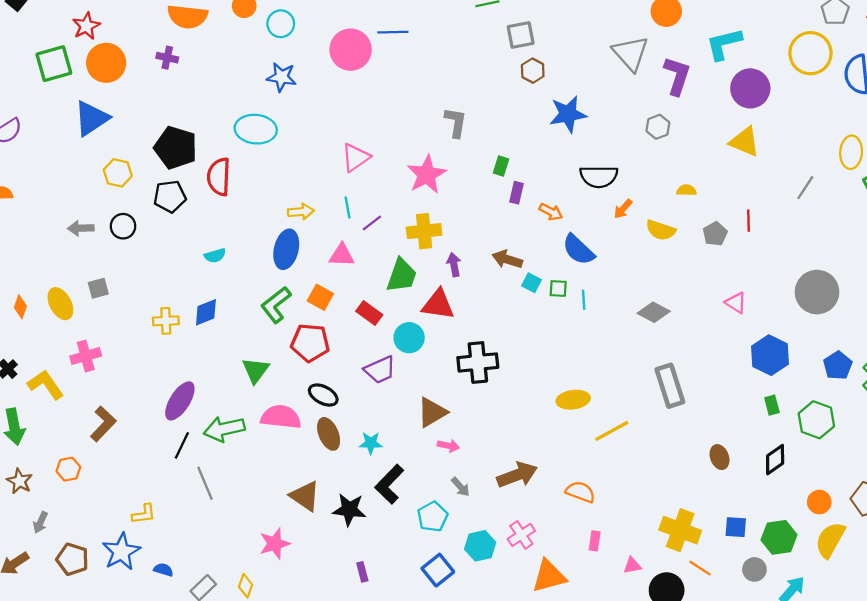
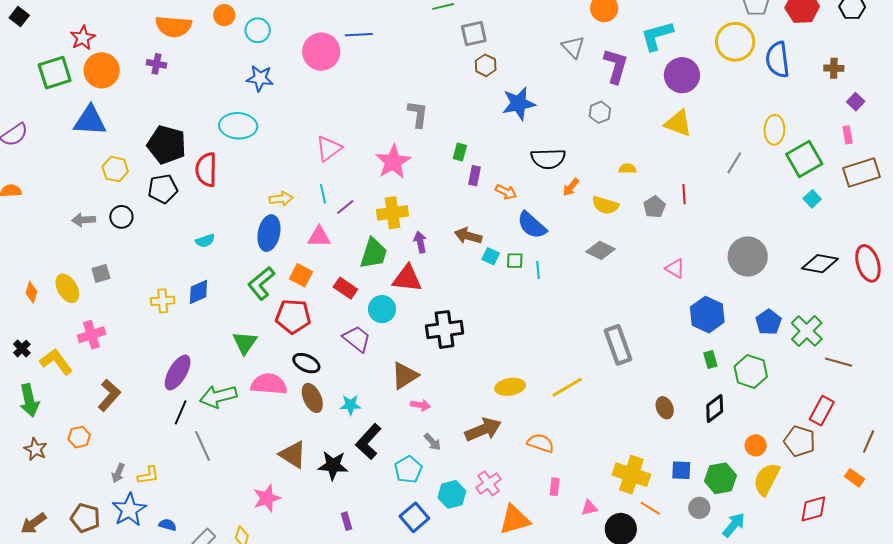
gray triangle: (631, 53) -> (573, 47), size x0.7
blue triangle: (91, 118) -> (90, 121), turned 39
gray diamond: (654, 312) -> (601, 250), moved
purple trapezoid: (380, 370) -> (357, 339), turned -116
yellow ellipse: (573, 400) -> (510, 387), moved
gray arrow: (40, 522) -> (118, 473), moved

